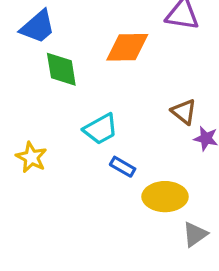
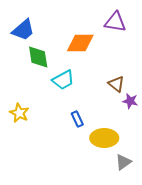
cyan trapezoid: (101, 129) -> (63, 80), moved
blue rectangle: (123, 167) -> (77, 119), turned 35

